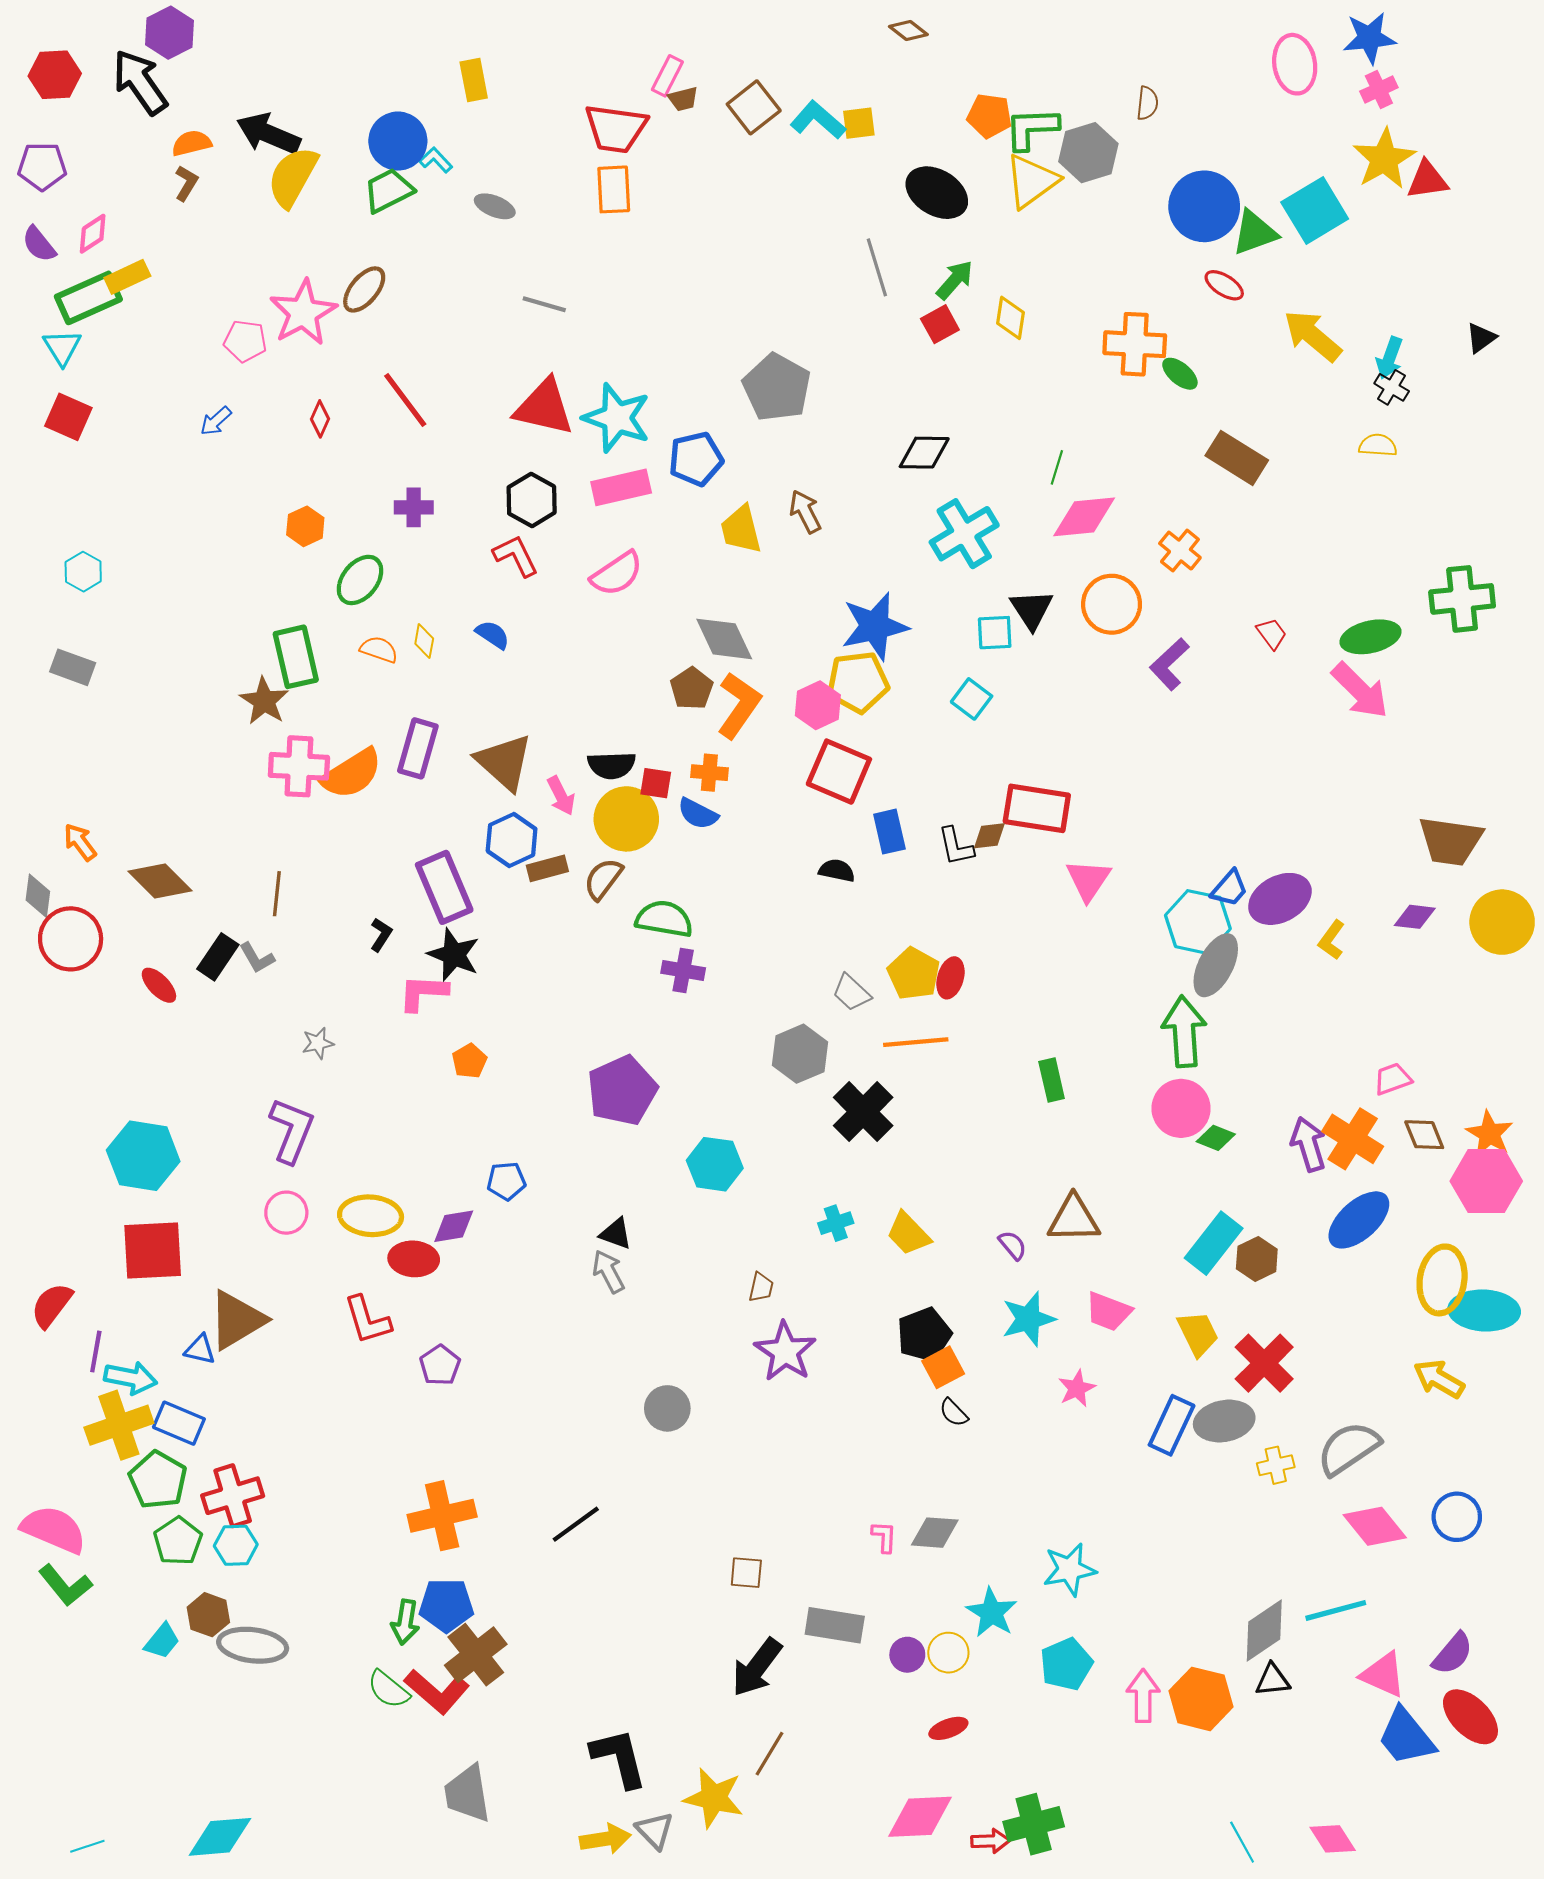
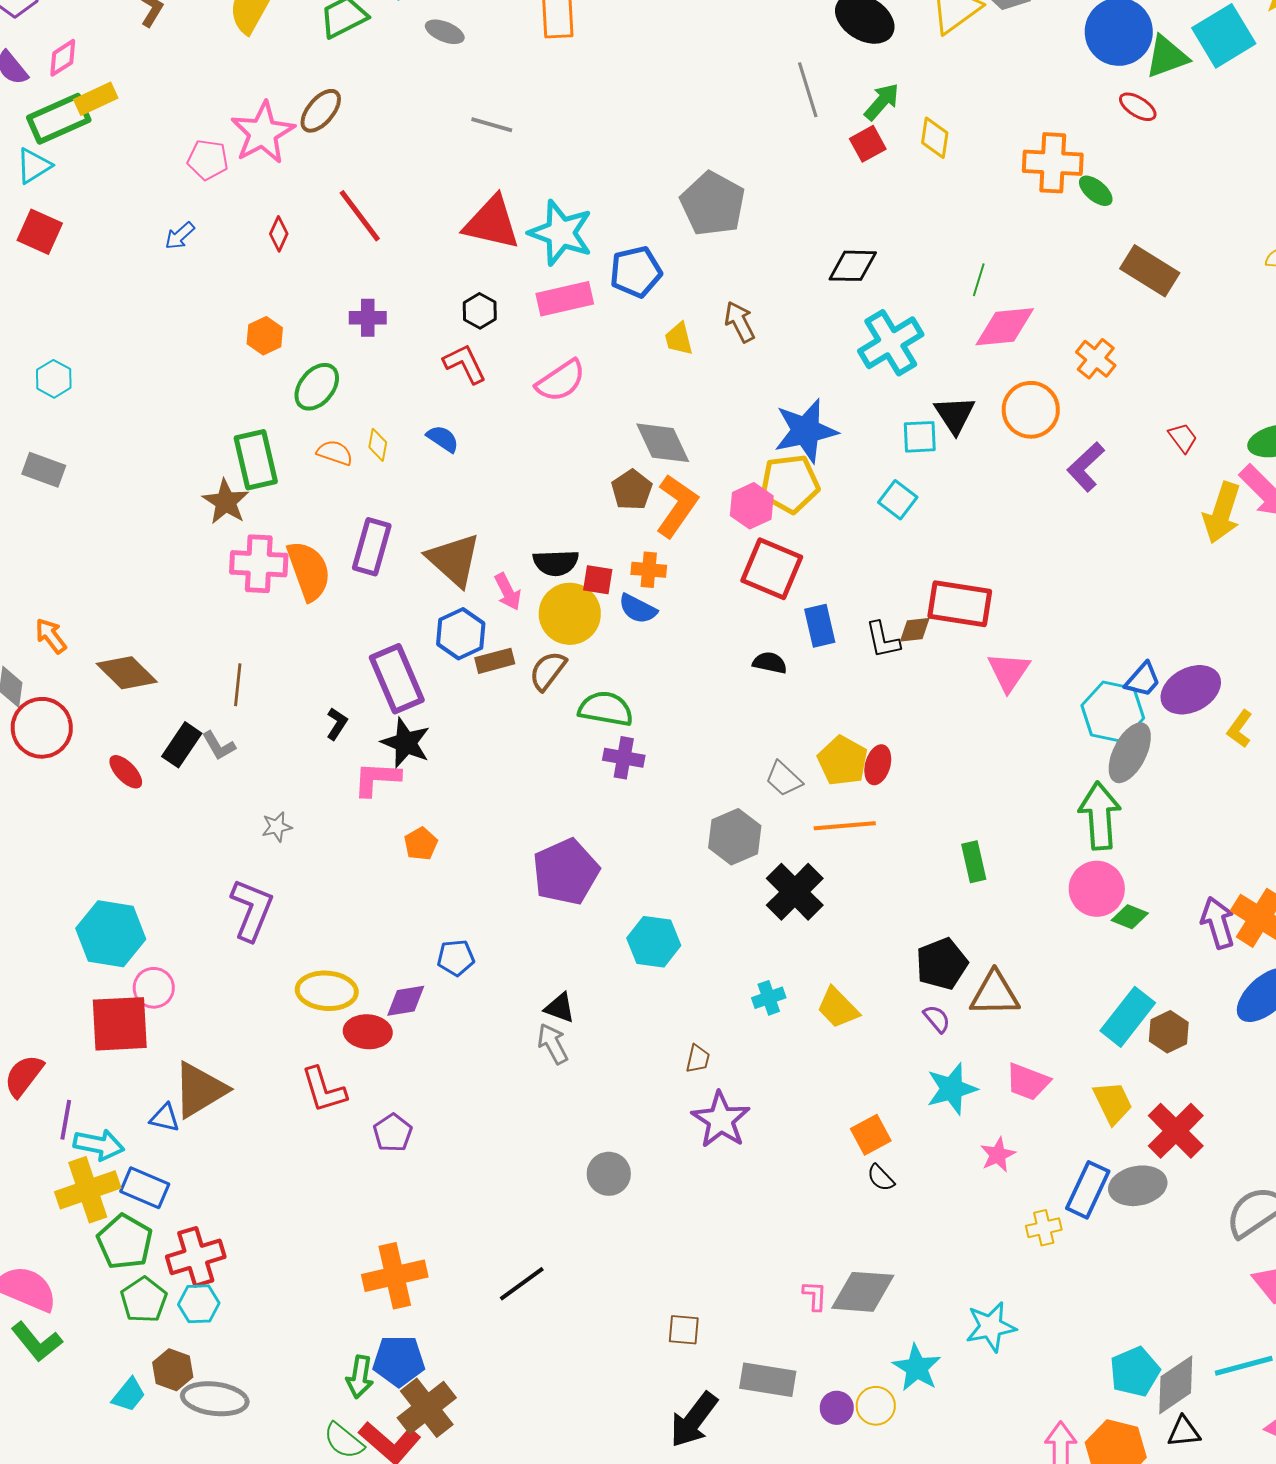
yellow arrow: (1313, 336) -> (1222, 513), moved, turned -112
cyan triangle: (62, 347) -> (34, 166), turned 30
black hexagon: (532, 500) -> (480, 311), size x0.7
yellow trapezoid: (741, 529) -> (679, 339), size x0.7
orange semicircle: (352, 774) -> (309, 571), turned -78
pink circle: (286, 1213) -> (154, 988), moved
black pentagon: (924, 1335) -> (942, 964), moved
yellow cross: (1276, 1465) -> (1044, 1228), moved
gray diamond: (935, 1533) -> (863, 1292), size x1.4
cyan pentagon: (1066, 1664) -> (1135, 1372), moved

